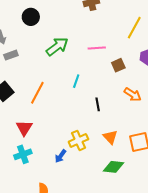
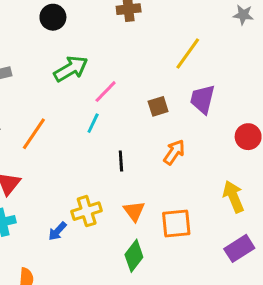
black circle: (31, 17) -> (53, 17), moved
pink line: (97, 48) -> (106, 92), moved, turned -48
orange arrow: (133, 94) -> (174, 152), turned -96
green diamond: (113, 167) -> (134, 256), turned -65

